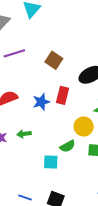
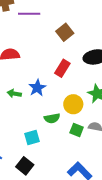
blue star: (41, 102) -> (37, 88), moved, turned -30
cyan square: (51, 162) -> (32, 138), moved, turned -35

